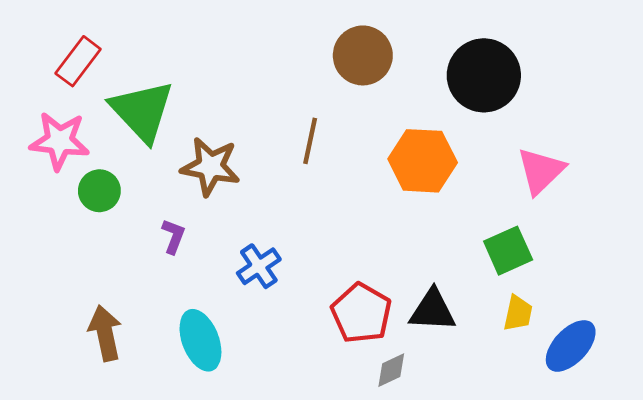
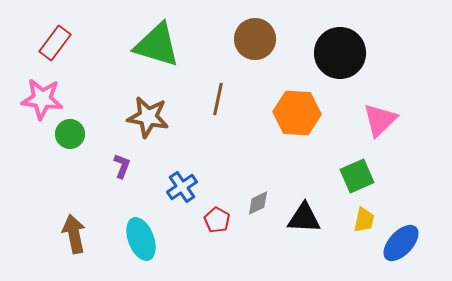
green triangle: (142, 111) -> (157, 45), moved, turned -30
red pentagon: (361, 313) -> (217, 220), moved, size x0.6
gray diamond: (391, 370) -> (258, 203), moved

